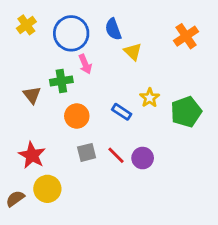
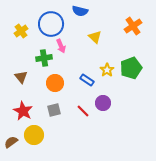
yellow cross: (26, 25) -> (21, 31), moved
blue semicircle: (113, 29) -> (80, 11), moved, turned -56
brown triangle: (32, 95) -> (21, 77), moved
green pentagon: (186, 112) -> (131, 68), moved
gray square: (87, 152) -> (54, 110), moved
purple circle: (143, 158) -> (103, 103), moved

